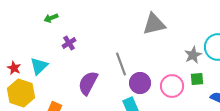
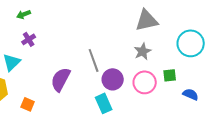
gray triangle: (154, 24) -> (147, 20), moved
purple cross: (69, 43) -> (29, 39), moved
gray star: (193, 55) -> (143, 51), moved

